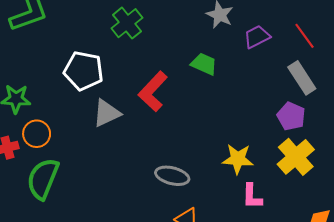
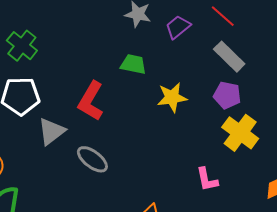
green cross: (127, 23) -> (22, 46), moved
yellow star: (238, 159) -> (172, 97), moved
gray ellipse: (172, 176) -> (92, 159), moved, turned 36

